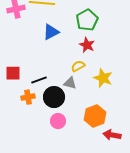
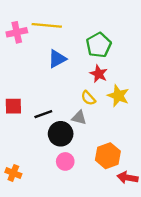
yellow semicircle: (78, 66) -> (88, 98), turned -104
yellow star: (103, 78) -> (118, 96), moved
orange cross: (28, 97) -> (13, 173), moved, turned 32

